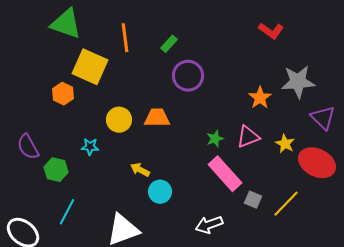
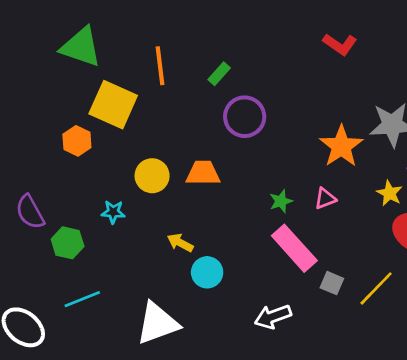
red L-shape: (271, 31) -> (340, 44), moved
orange star: (260, 98) -> (341, 146), size x1.4
pink triangle: (248, 137) -> (325, 199), size x0.7
yellow star: (285, 144) -> (390, 193), moved
cyan line: (67, 212) -> (82, 299), turned 40

